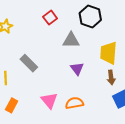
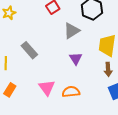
gray triangle: (71, 40) -> (72, 31), turned -36

